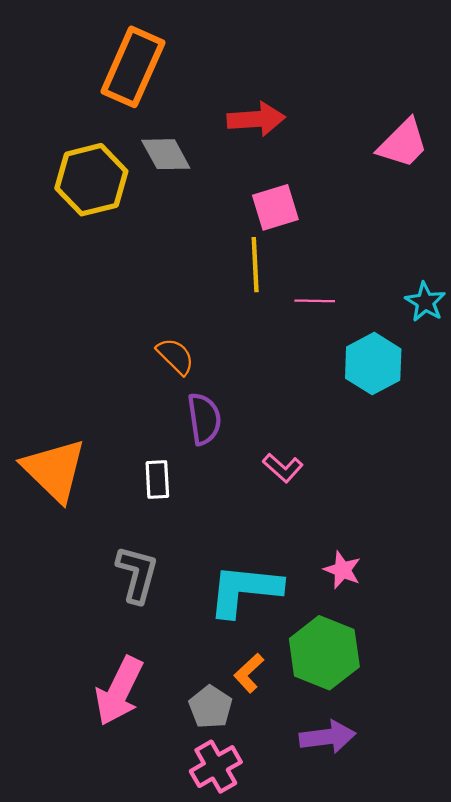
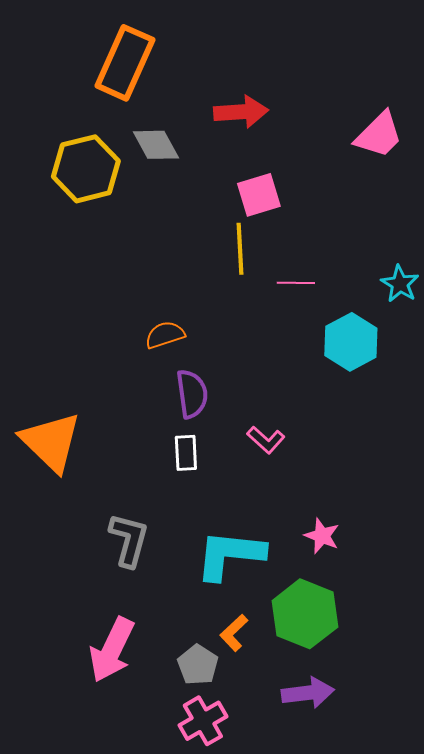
orange semicircle: (175, 356) -> (165, 335), turned -63
white rectangle: (157, 480) -> (186, 453), moved

